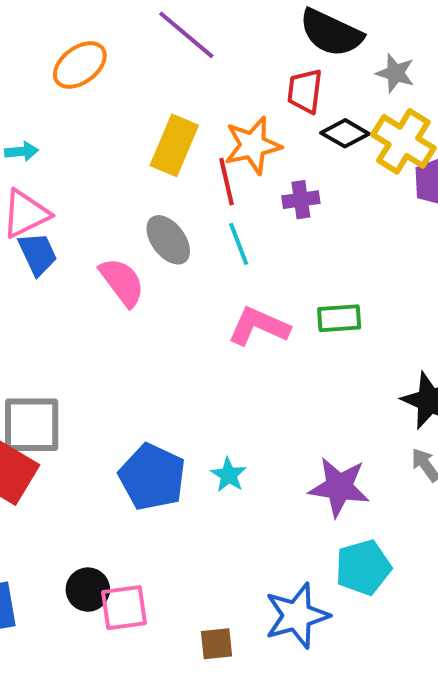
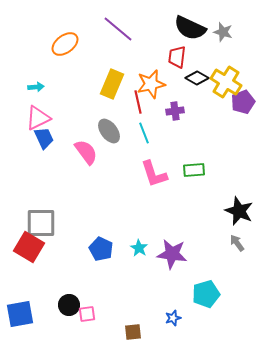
gray star: (395, 73) -> (223, 32), moved
pink L-shape: (259, 326) -> (154, 174), turned -132
blue pentagon: (152, 477) -> (101, 249), size x0.7
purple star: (339, 487) -> (172, 254), moved
pink square: (124, 608) -> (87, 314), size x0.7
blue star: (297, 616) -> (173, 318), size x0.5

